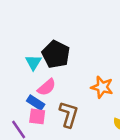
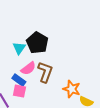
orange star: (102, 87) -> (72, 89), moved
brown L-shape: (69, 114) -> (45, 72), moved

